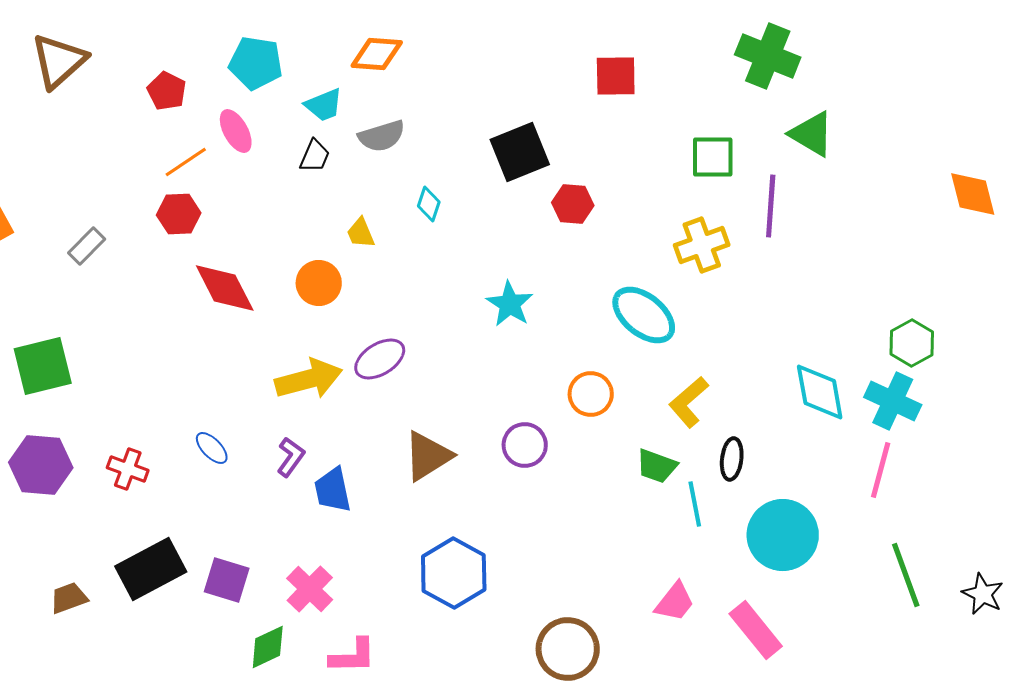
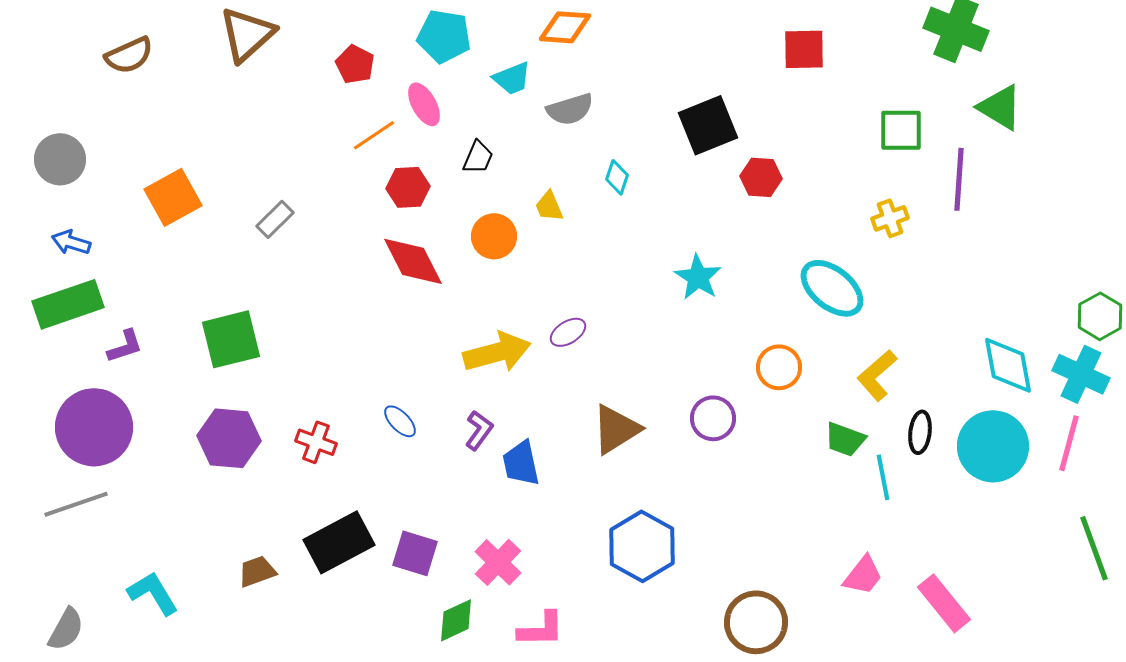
black trapezoid: (315, 156) -> (478, 157), moved
red hexagon: (179, 214) -> (408, 187), moved
yellow cross: (702, 245) -> (890, 218), size x0.7
orange circle: (319, 283) -> (494, 236), moved
purple ellipse: (380, 359) -> (568, 332), size x0.7
cyan circle: (783, 535) -> (993, 446), moved

